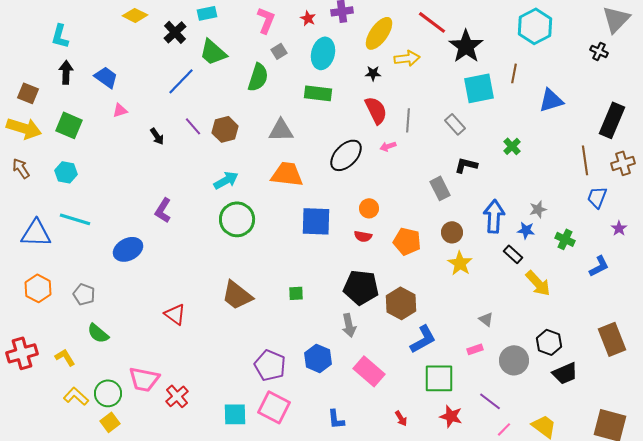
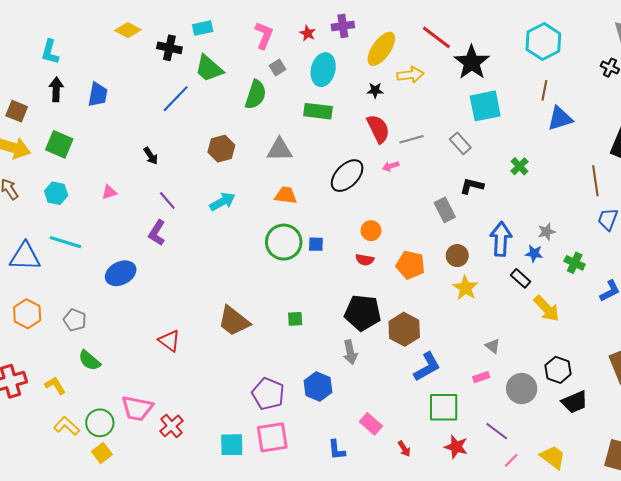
black cross: (175, 32) -> (169, 48), turned -35
brown line: (514, 73) -> (544, 90), moved
blue trapezoid: (106, 77) -> (98, 95), turned 65
pink triangle: (120, 110) -> (109, 192), moved
gray line: (408, 120) -> (411, 139), turned 70
purple line: (193, 126) -> (167, 201), moved
orange trapezoid: (287, 174) -> (286, 195), size x0.7
green circle: (237, 219) -> (284, 242), moved
blue square: (316, 221) -> (316, 244), size x0.5
pink rectangle: (369, 371) -> (371, 424), moved, size x0.7
pink square: (274, 407) -> (272, 437), turned -36

